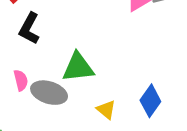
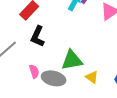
yellow triangle: (106, 110) -> (92, 77), moved

